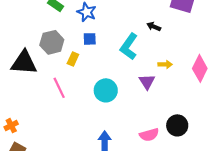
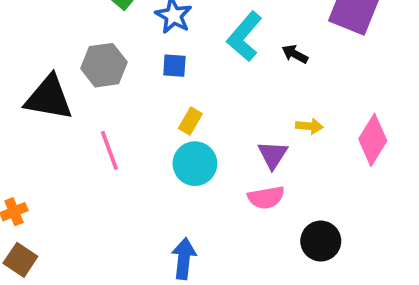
cyan L-shape: (129, 46) -> (244, 36), moved
yellow rectangle: (73, 59) -> (190, 121), moved
pink semicircle: (149, 135) -> (266, 198), moved

